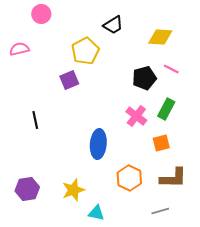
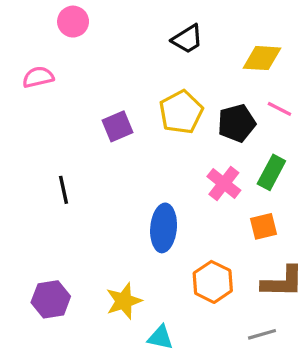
yellow pentagon: (85, 51) -> (181, 112), moved

